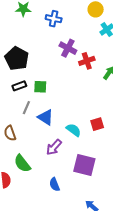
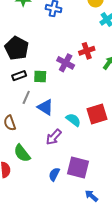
purple cross: (68, 48) -> (66, 63), moved
red square: (97, 124) -> (97, 114), size x1.5
purple square: (84, 165) -> (78, 167), moved
blue semicircle: (55, 184) -> (54, 174), turned 48

